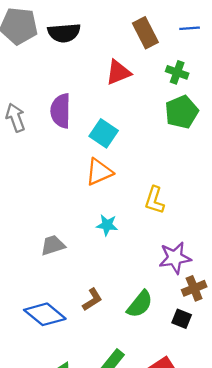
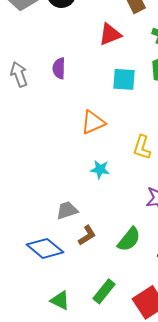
purple semicircle: (61, 111) -> (59, 68), size x0.7
cyan square: (104, 133) -> (124, 79), moved, turned -30
gray trapezoid: (53, 245) -> (67, 210), moved

